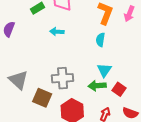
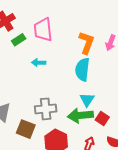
cyan semicircle: (100, 40) -> (82, 70), size x1.6
green arrow: (97, 86) -> (80, 115), size x1.4

